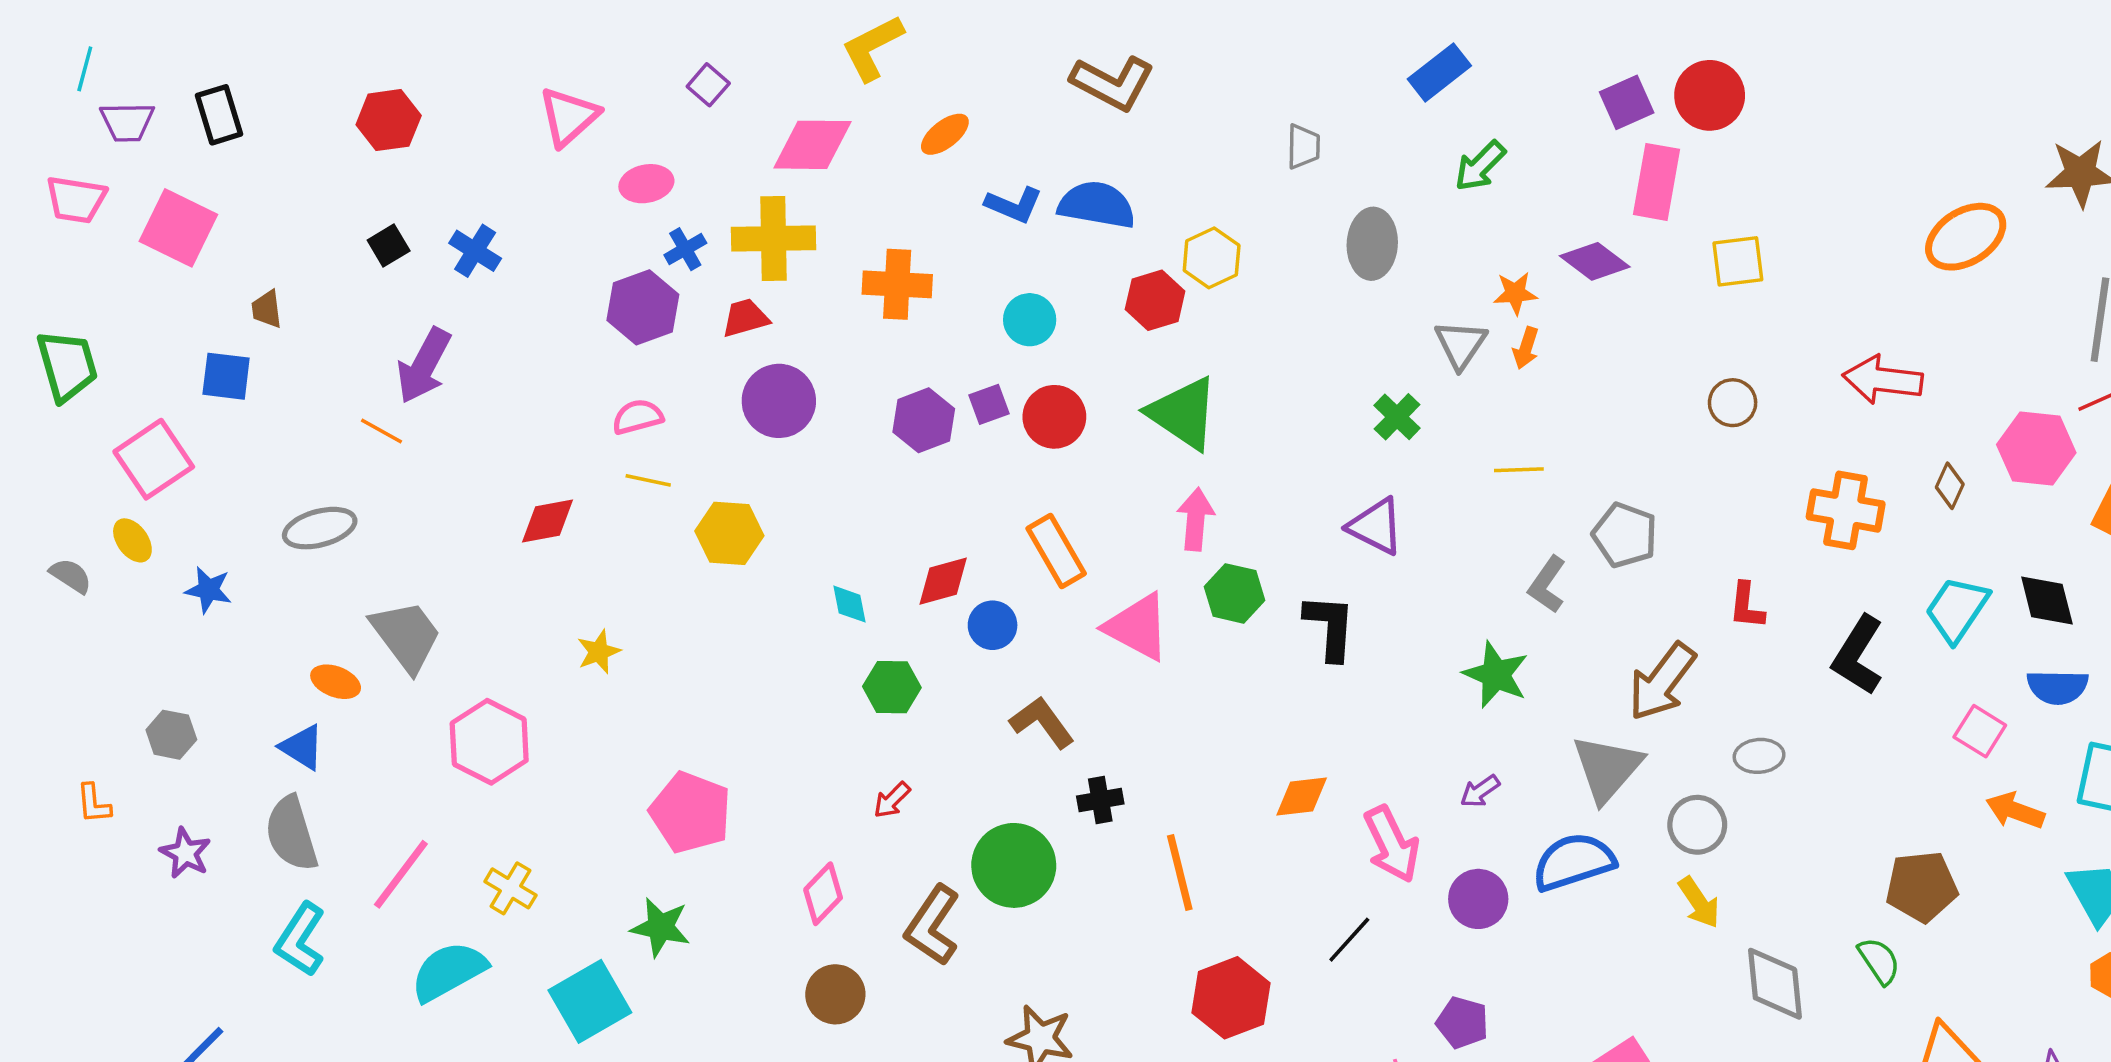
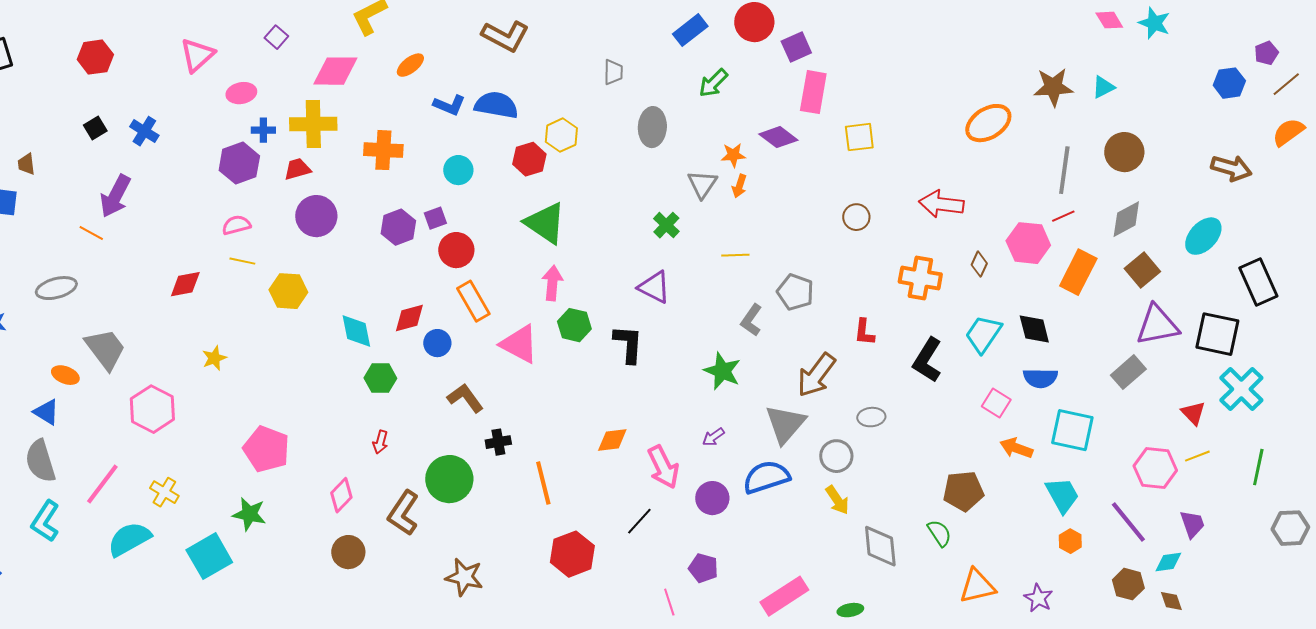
red circle: (1710, 95) -> (754, 22), moved
blue cross: (685, 249) -> (263, 130), turned 30
red circle: (1054, 417) -> (456, 250), moved
cyan diamond: (850, 604) -> (356, 331), size x1.5
red arrow: (892, 800) -> (380, 442), turned -30

